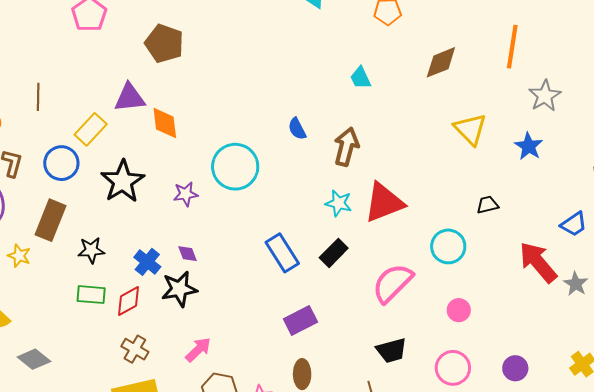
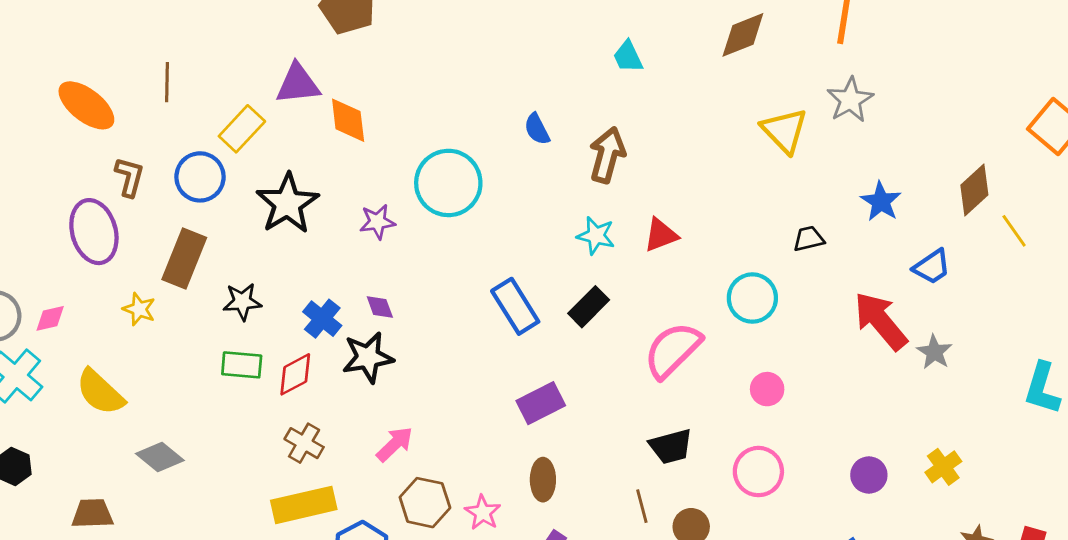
gray star: (545, 96) -> (850, 100), moved
blue star: (529, 146) -> (881, 201), moved
red triangle: (384, 203) -> (661, 235), size x0.6
purple circle: (515, 368) -> (869, 475), moved

